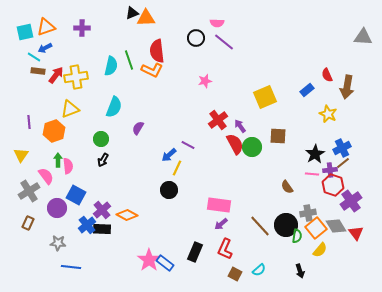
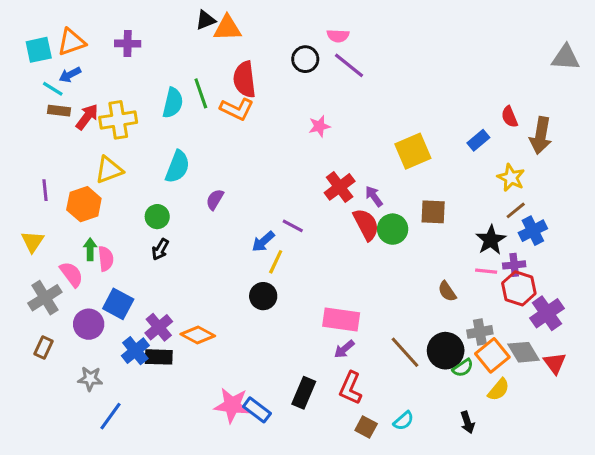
brown line: (343, 163) -> (516, 210), moved
green semicircle: (297, 236) -> (463, 368), turned 48
pink star: (149, 260) -> (232, 405), turned -30
blue line: (71, 267) -> (110, 416), turned -60

